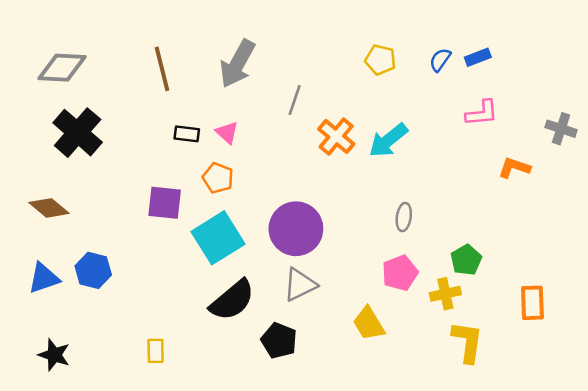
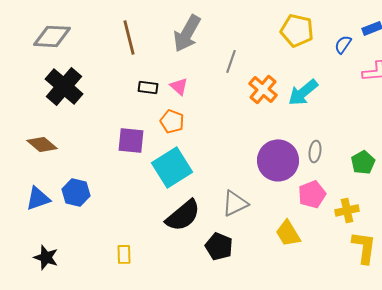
yellow pentagon: (380, 60) -> (297, 30), size x1.4
blue semicircle: (440, 60) -> (343, 44), moved
purple circle: (296, 229) -> (278, 160), moved
green pentagon: (466, 260) -> (363, 162), moved

